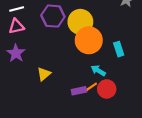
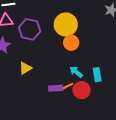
purple hexagon: (53, 16) -> (30, 29), moved
orange circle: (89, 40) -> (71, 43), size x0.6
cyan rectangle: (119, 49) -> (97, 75), moved

